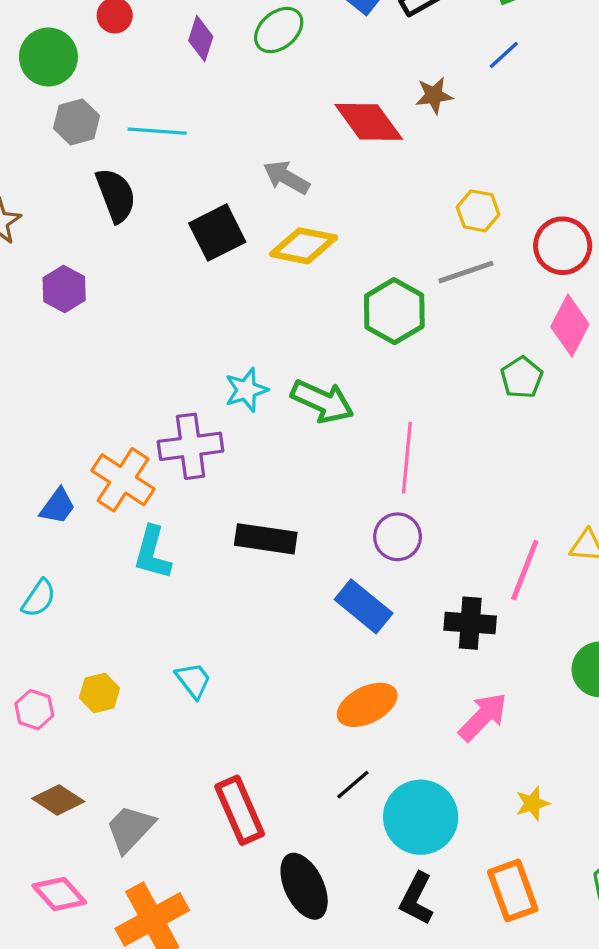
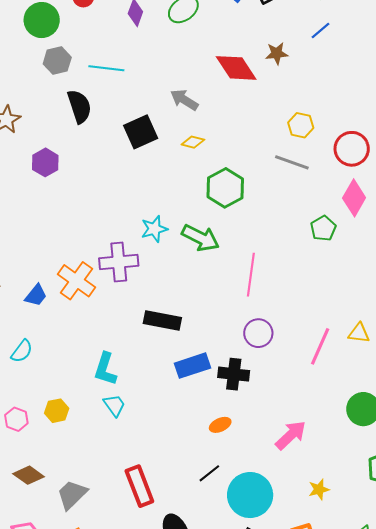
yellow diamond: (303, 246) -> (193, 142), size x0.6
gray line: (466, 272) -> (292, 162), turned 36
green hexagon: (394, 311) -> (225, 188), moved
purple circle: (398, 537) -> (258, 333), moved
cyan L-shape: (152, 553) -> (105, 369), moved
blue rectangle: (364, 606) -> (192, 366), moved, turned -60
black cross: (470, 623) -> (234, 374), moved
orange ellipse: (367, 705) -> (220, 425), size x0.6

